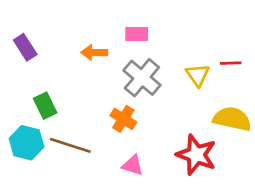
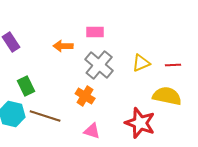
red line: (231, 63) -> (173, 65), moved
yellow triangle: (198, 75) -> (141, 63), turned 42

